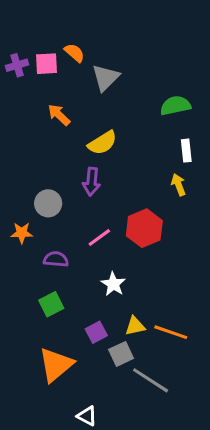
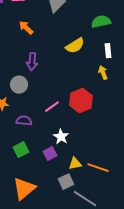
yellow semicircle: (102, 143) -> (75, 46), moved
purple arrow: (92, 182) -> (32, 62), moved
purple square: (96, 332) -> (50, 154), moved

